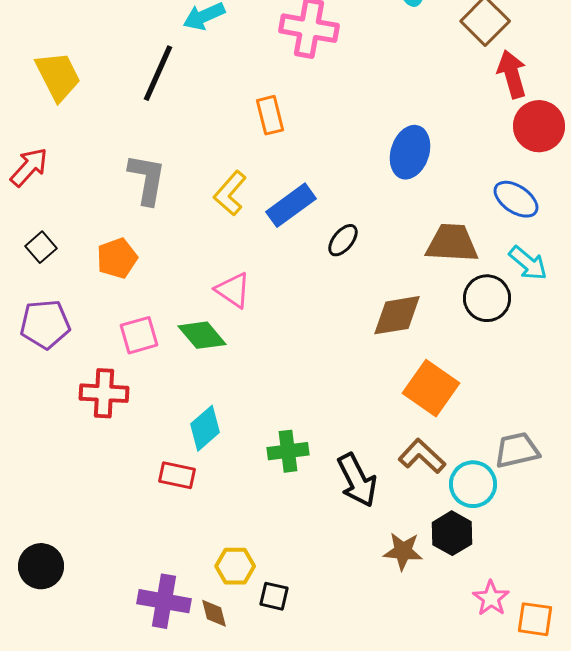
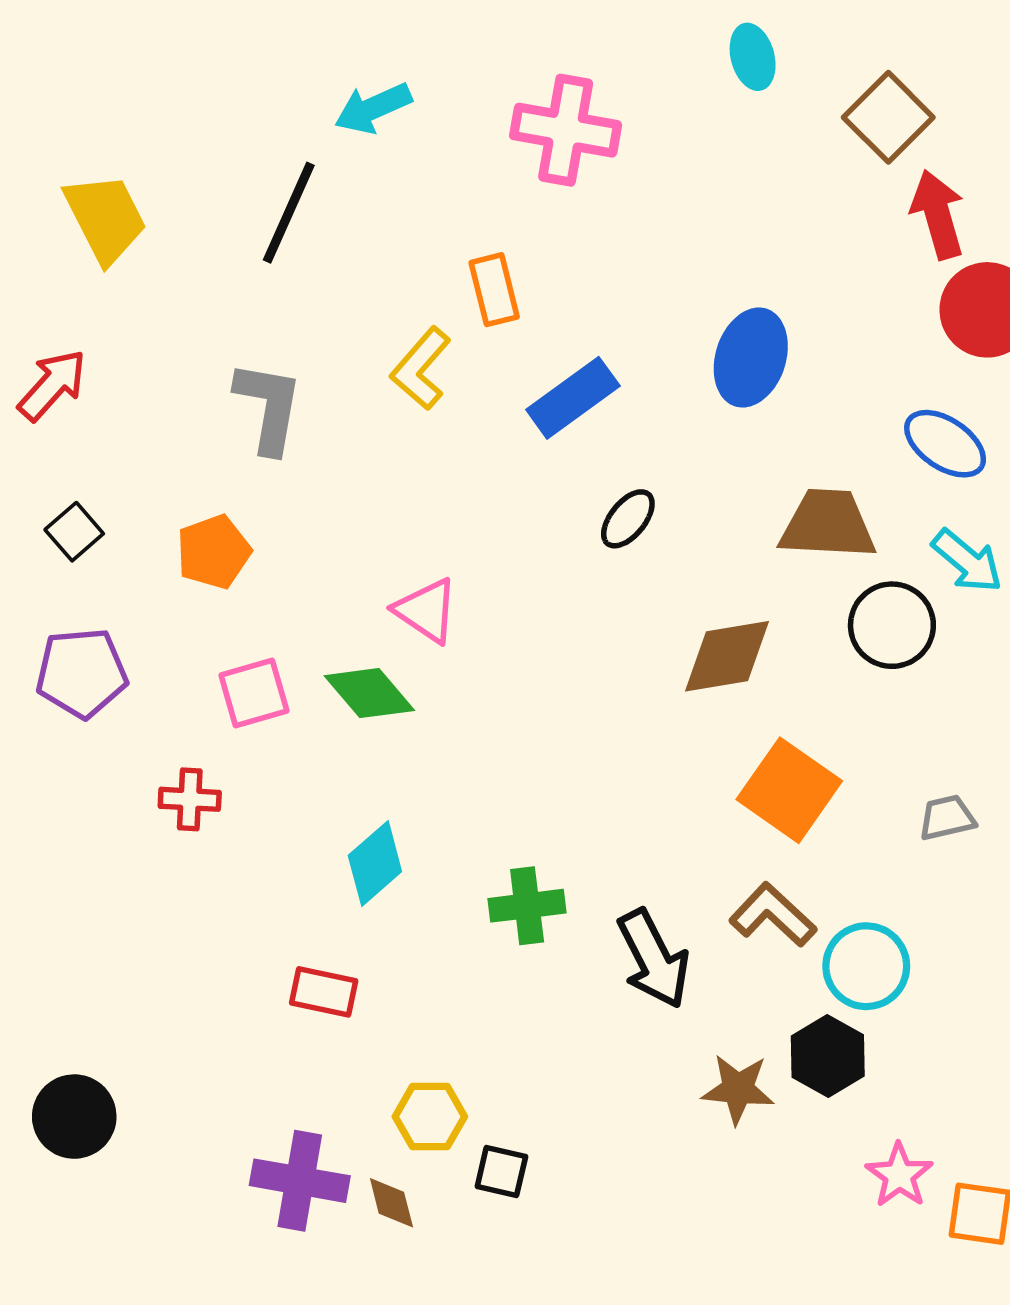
yellow L-shape: (230, 193) -> (421, 369), moved
blue rectangle: (291, 205) -> (573, 398), moved
red cross: (104, 393) -> (190, 799), size x0.7
gray trapezoid: (517, 450) -> (947, 818), moved, size x0.7
red rectangle: (177, 475) -> (324, 992), moved

